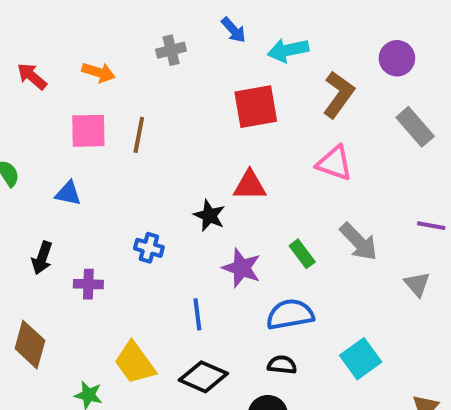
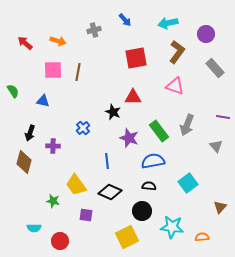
cyan arrow: (288, 50) -> (168, 23), moved
gray arrow: (359, 242) -> (187, 125), turned 65
blue cross: (149, 248) -> (83, 128), turned 32
green rectangle: (302, 254) -> (159, 131), size x1.5
brown diamond: (30, 345) -> (24, 162), moved

